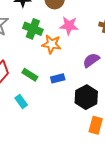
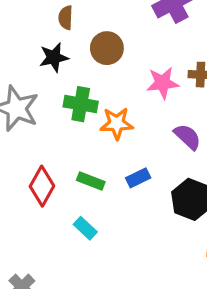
pink star: (69, 26) -> (163, 83), moved
purple semicircle: (91, 60) -> (187, 137), turned 90

